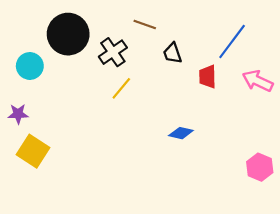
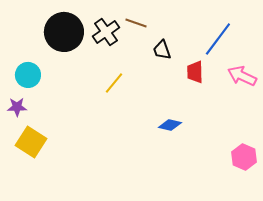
black cross: (113, 52) -> (106, 32), moved
cyan circle: (30, 66) -> (28, 75), moved

